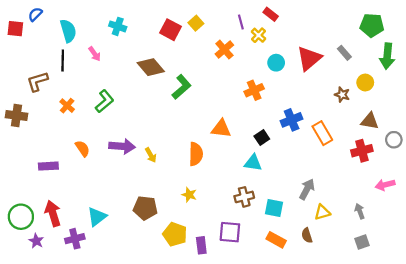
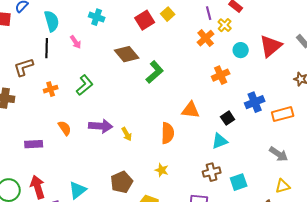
red square: (171, 30) -> (145, 20), turned 30
orange cross: (224, 50) -> (206, 38), moved
orange cross: (67, 106) -> (51, 89), turned 32
orange rectangle: (322, 133) -> (283, 114), turned -75
cyan triangle: (253, 163) -> (220, 141), turned -30
gray arrow: (307, 189) -> (279, 154), moved, turned 96
brown pentagon: (145, 208) -> (122, 182), turned -30
cyan square: (274, 208) -> (239, 182), turned -30

